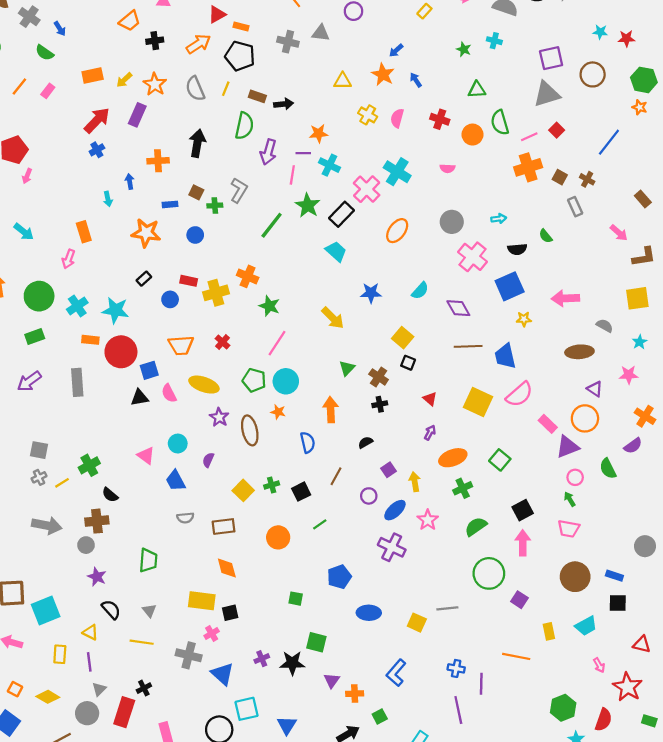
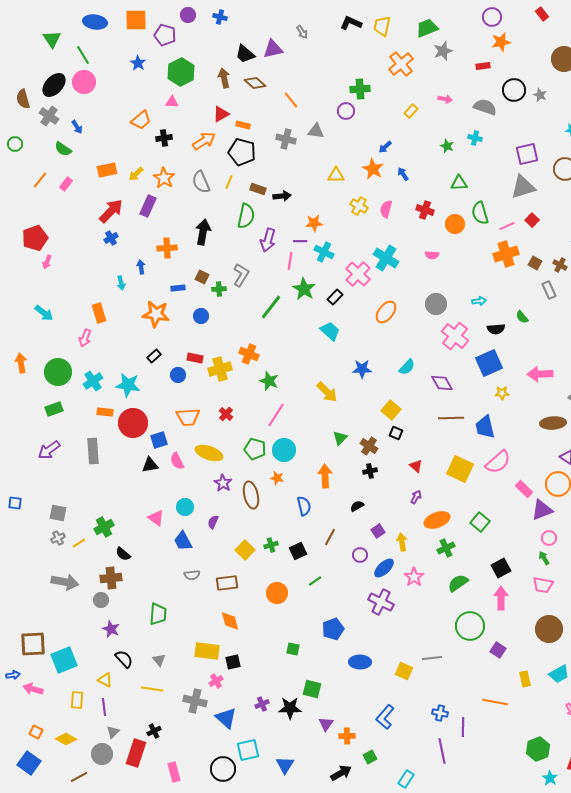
black rectangle: (341, 214) -> (335, 297), size x0.7

